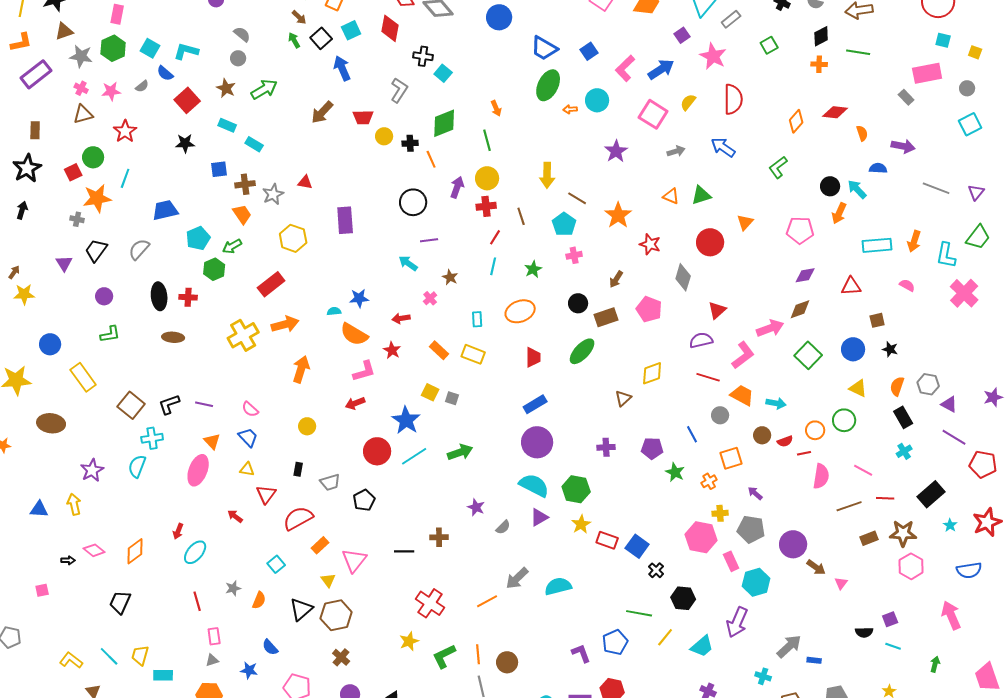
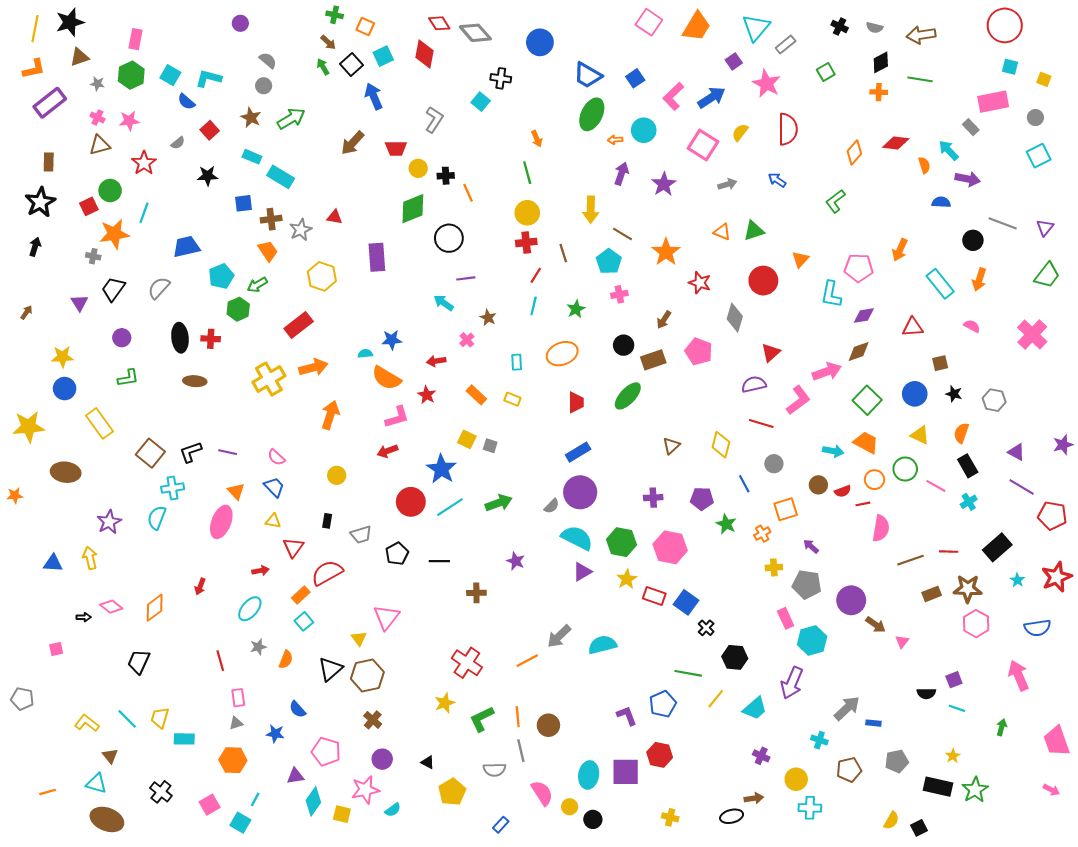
gray star: (81, 56) -> (97, 84), size x0.6
black cross: (423, 56) -> (501, 78), moved
gray semicircle: (142, 86) -> (178, 143), moved
red square: (187, 100) -> (210, 130), size x0.7
green diamond: (444, 123) -> (413, 209), moved
cyan rectangle: (254, 144) -> (281, 177), size x1.4
blue arrow: (723, 147) -> (777, 180), size x0.7
black circle: (830, 186) -> (973, 240), moved
purple arrow: (457, 187) -> (621, 174), moved
cyan arrow: (857, 189) -> (949, 150), moved
cyan rectangle: (877, 245) -> (940, 284), turned 56
cyan L-shape: (946, 255) -> (831, 294), moved
yellow star: (24, 294) -> (62, 357), moved
yellow rectangle: (473, 354) -> (512, 399), size x0.7
yellow diamond: (652, 373) -> (721, 445), moved, turned -55
gray hexagon: (928, 384) -> (994, 400), moved
orange trapezoid: (742, 395) -> (866, 443), moved
pink line: (863, 470) -> (936, 486), moved
red arrow: (235, 516) -> (260, 571), turned 133
gray semicircle: (503, 527) -> (552, 506), moved
pink hexagon: (701, 537) -> (670, 547), moved
orange rectangle: (320, 545) -> (301, 595), moved
black line: (404, 551) -> (439, 561), moved
cyan ellipse: (195, 552) -> (250, 609), moved

